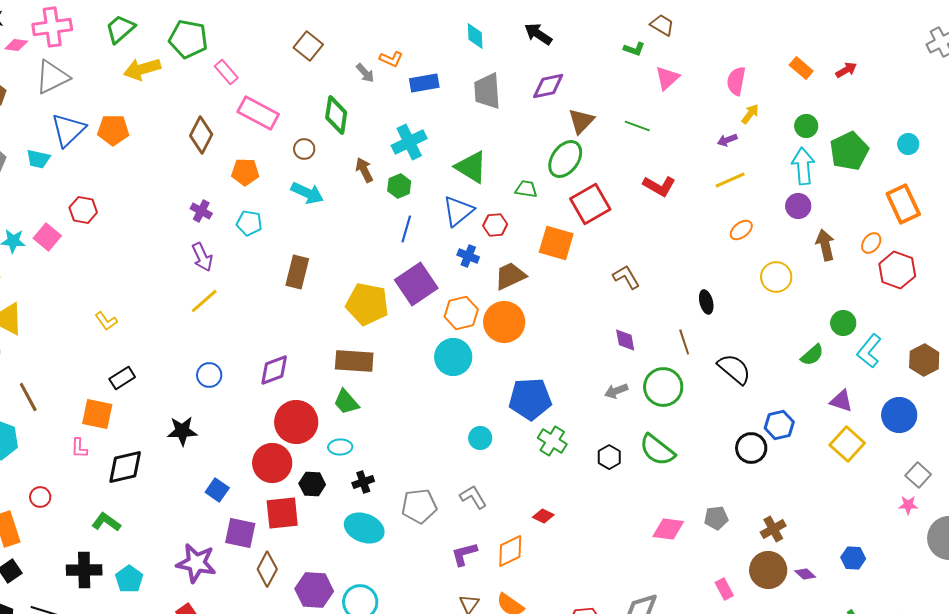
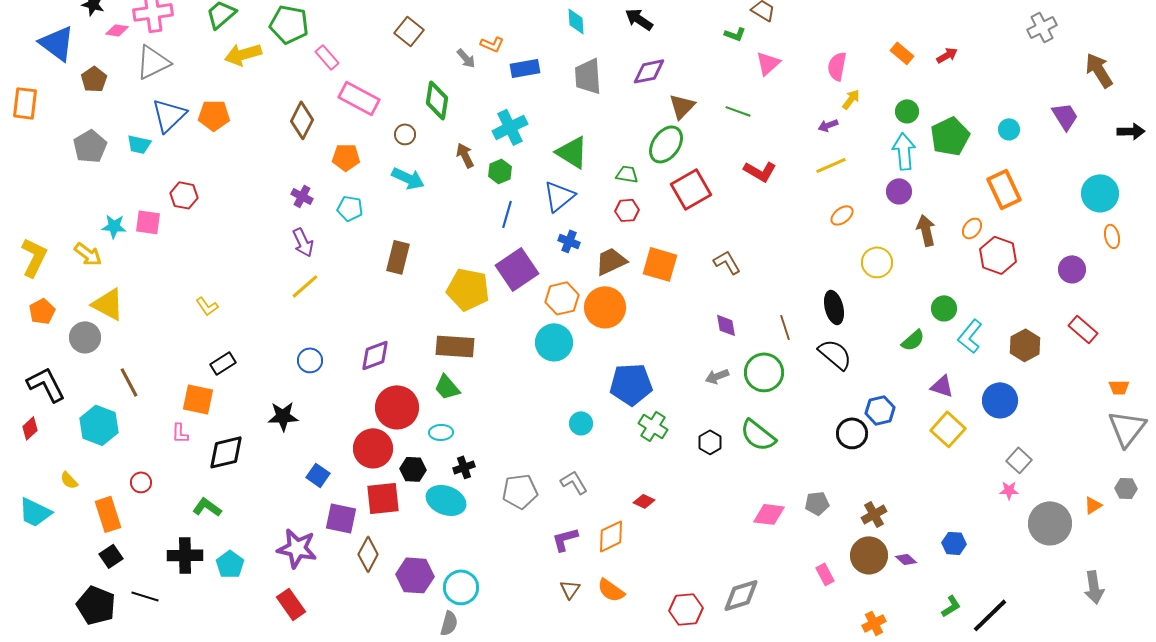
red hexagon: (495, 225) -> (627, 210), moved
pink square: (47, 237) -> (148, 222), turned -32
orange square: (556, 243) -> (660, 264), moved
black ellipse: (706, 302) -> (834, 307), moved, size x1.4
cyan ellipse: (364, 528) -> (446, 500), moved

